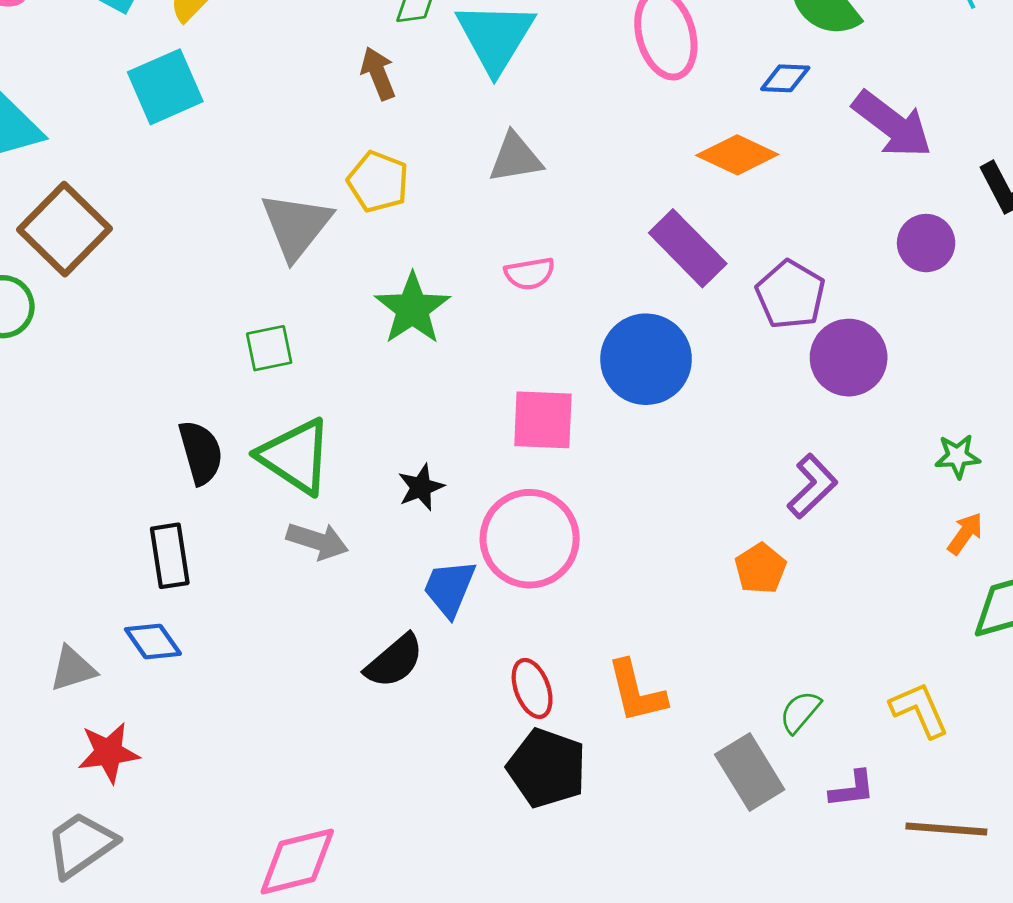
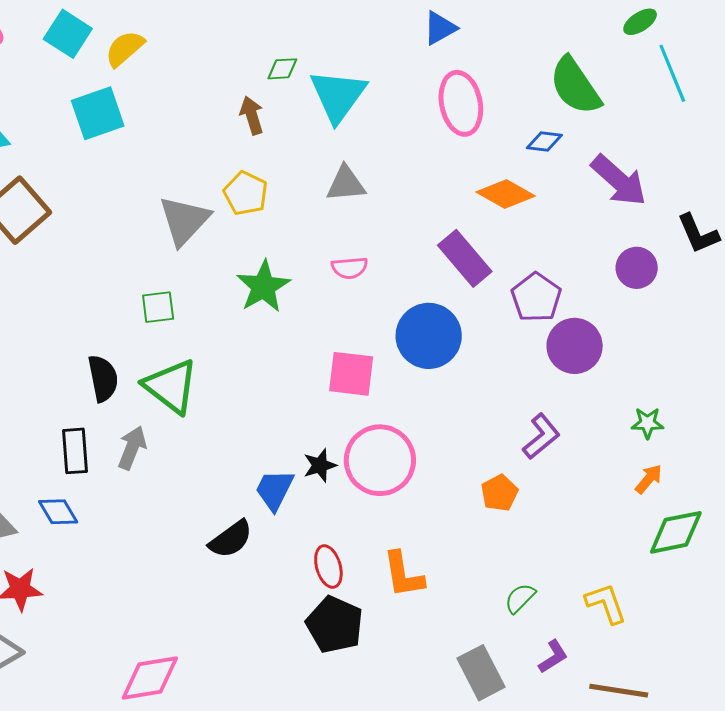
black star: (421, 487) -> (320, 465), moved
pink circle: (530, 539) -> (380, 460), moved
gray arrow: (317, 541) -> (132, 448), moved, turned -90
gray rectangle: (750, 772) -> (481, 673), moved
purple L-shape: (852, 789) -> (553, 657), turned -30

